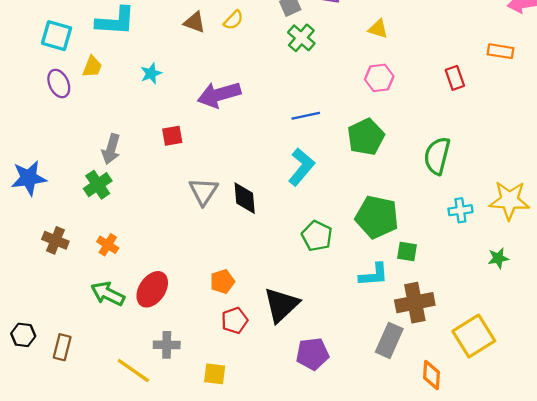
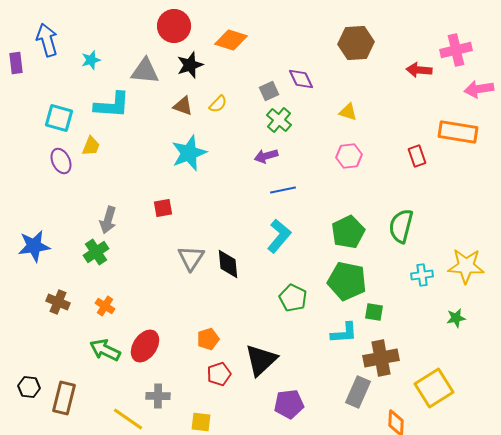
orange rectangle: (500, 51) -> (458, 132), size x1.6
cyan star: (151, 73) -> (189, 153), moved, size x1.8
purple arrow: (219, 95) -> (266, 156), moved, size x0.6
green pentagon: (366, 137) -> (348, 232), moved
brown rectangle: (62, 347) -> (64, 398), size x1.4

